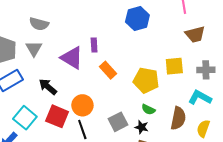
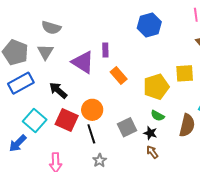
yellow pentagon: (146, 80) -> (156, 87), turned -30

